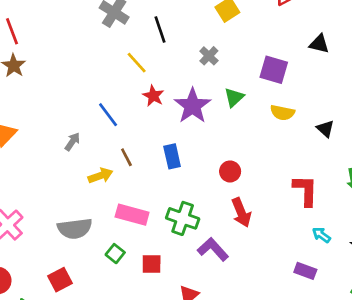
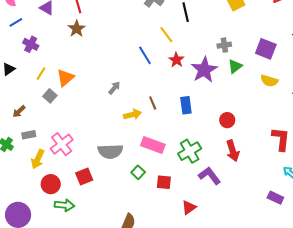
gray cross: (209, 56) -> (224, 45), moved, turned 32
blue line: (108, 115) -> (145, 55), moved
green cross: (183, 218) -> (190, 151), turned 35
red square: (60, 280) -> (84, 177), moved

